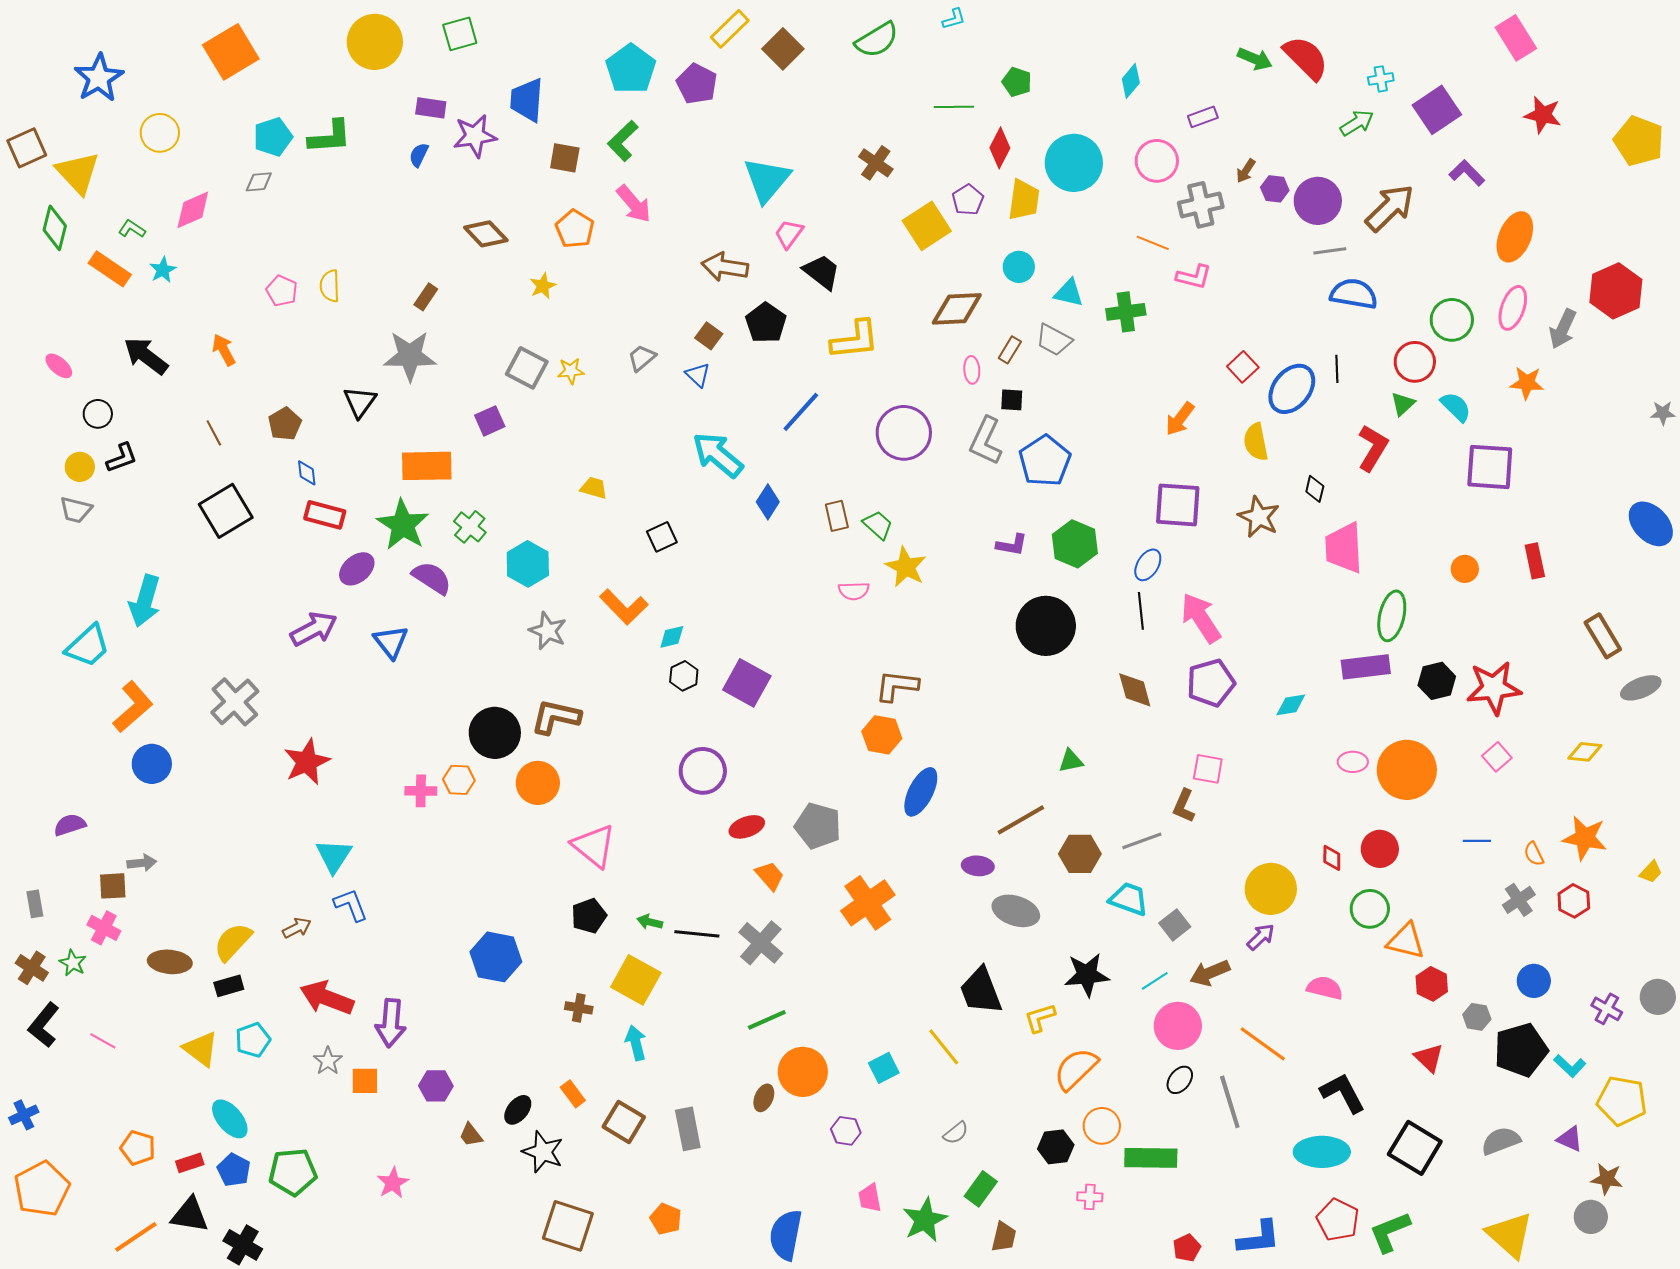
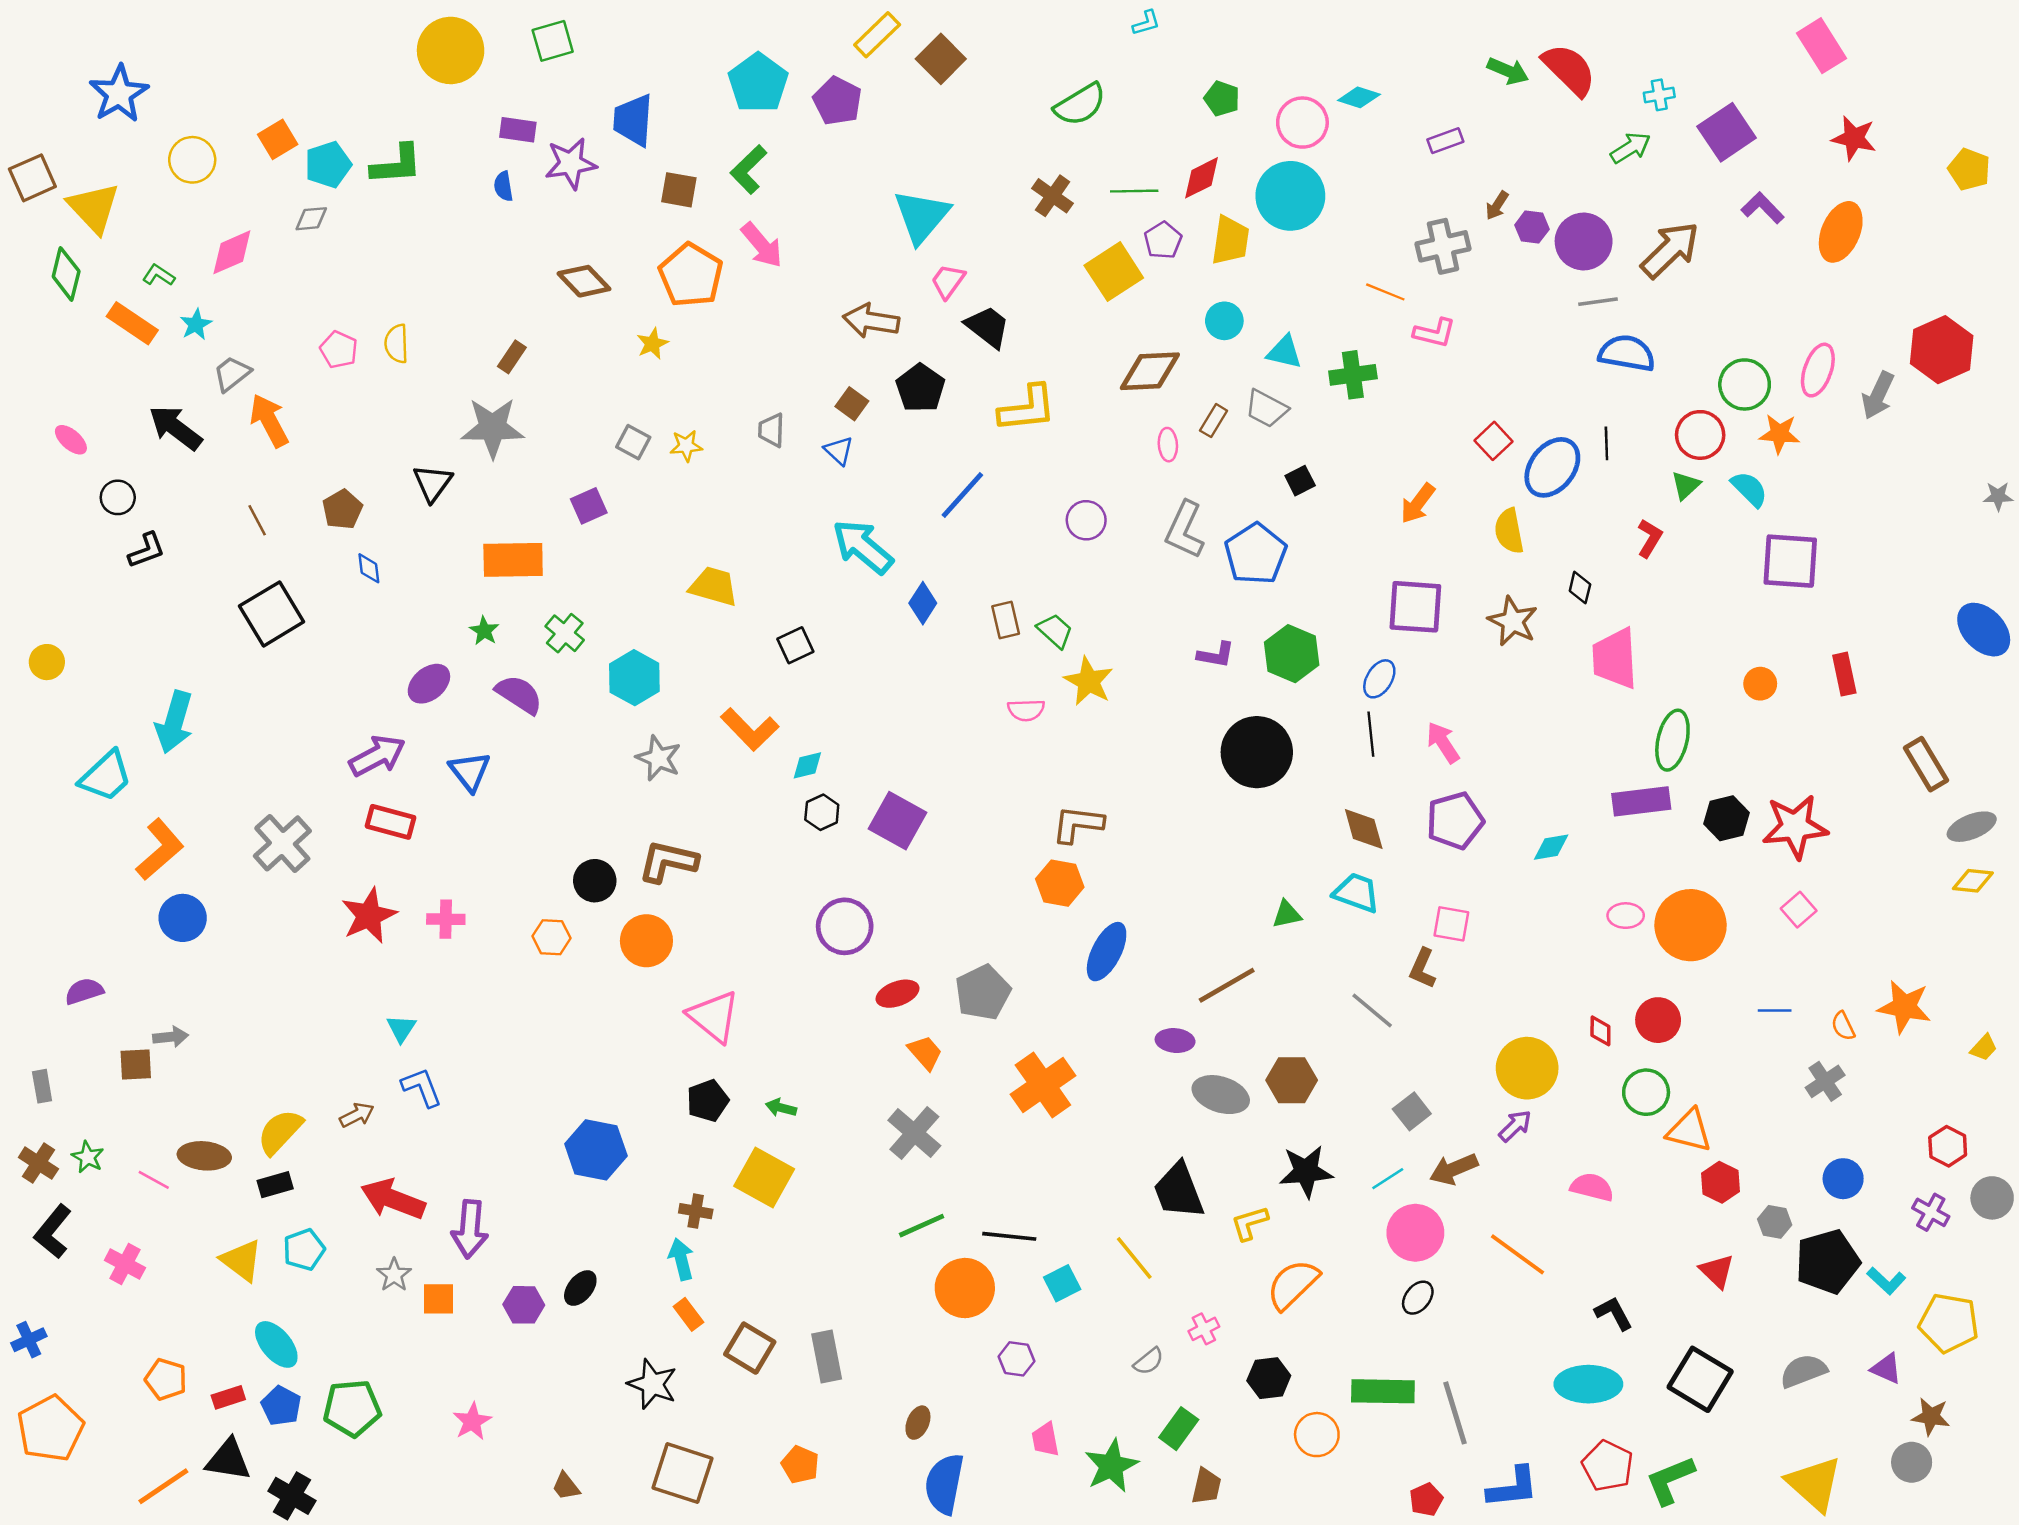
green semicircle: (877, 40) -> (1080, 105), moved
orange square: (231, 52) -> (278, 139), moved, size x0.6
cyan diamond: (1131, 81) -> (1359, 97), turned 68
green line: (954, 107) -> (1134, 191), moved
yellow pentagon: (1639, 141) -> (1969, 169), size x0.7
red diamond: (1000, 148) -> (1201, 178), turned 36
blue semicircle: (419, 155) -> (503, 186), turned -35
pink circle: (1157, 161) -> (1302, 123), moved
orange pentagon: (575, 229) -> (691, 275), size x1.4
orange ellipse: (1515, 237) -> (1841, 232), moved
orange arrow: (224, 350) -> (269, 421), size x1.4
gray trapezoid: (642, 358) -> (771, 430), turned -48
gray square: (527, 368) -> (633, 442), size x0.7
orange star: (1527, 383) -> (1779, 434), moved
black square: (1012, 400) -> (1300, 481), moved, turned -30
purple circle: (904, 433) -> (1086, 520), size x0.6
red L-shape: (1373, 448) -> (1650, 538), size x0.7
yellow circle: (80, 467) -> (47, 662), moved
yellow trapezoid: (594, 488) -> (714, 586), size x1.5
gray trapezoid: (76, 510) -> (232, 374), moved, turned 128
red rectangle: (325, 515) -> (390, 822), moved
green star: (403, 525) -> (484, 631), size x0.5
pink arrow: (1201, 618) -> (1443, 743), size x0.7
black circle: (495, 733) -> (595, 881), size x0.7
yellow diamond: (1585, 752) -> (1973, 881), moved
pink cross: (421, 791) -> (446, 919), moved
gray pentagon: (818, 826) -> (983, 992), turned 30
gray line: (1142, 841) -> (1372, 1010), turned 60
brown hexagon: (1080, 854) -> (1292, 1080), moved
cyan triangle: (334, 856) -> (401, 1028), size x0.7
cyan trapezoid: (1129, 899) -> (1356, 893), moved
red hexagon: (1574, 901) -> (1948, 1146), moved
pink cross: (104, 928) -> (125, 1264), moved
black line: (697, 934) -> (1009, 1236), moved
pink line: (103, 1041) -> (154, 1180), moved
cyan arrow: (636, 1043) -> (681, 1259), moved
black L-shape: (1343, 1093) -> (1614, 1313), size x0.7
brown ellipse: (764, 1098) -> (918, 1423), moved
gray line: (1230, 1102) -> (1455, 1413), moved
black ellipse: (518, 1110) -> (580, 1288), moved
orange circle: (1102, 1126) -> (1317, 1435), moved
brown trapezoid: (471, 1135) -> (566, 1486), moved
pink cross: (1090, 1197) -> (1204, 1329), moved, turned -30

